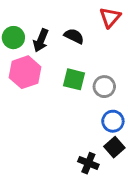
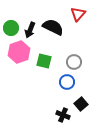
black semicircle: (74, 36) -> (53, 27), size x1.5
green square: (74, 79) -> (44, 61), moved
blue circle: (113, 121) -> (67, 82), moved

